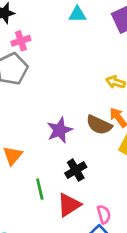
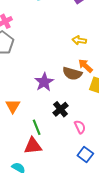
red triangle: (69, 205) -> (33, 146), moved, turned 36
pink semicircle: (104, 214) -> (80, 127), moved

